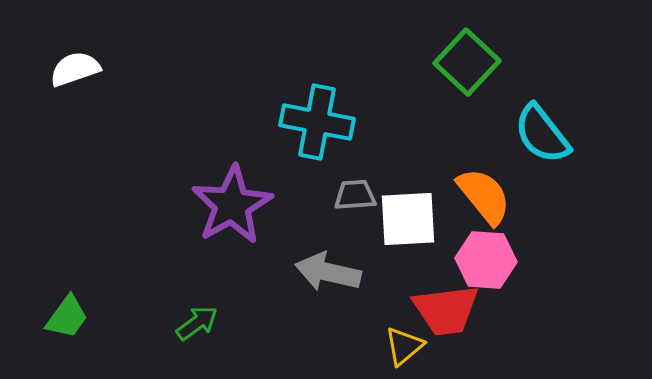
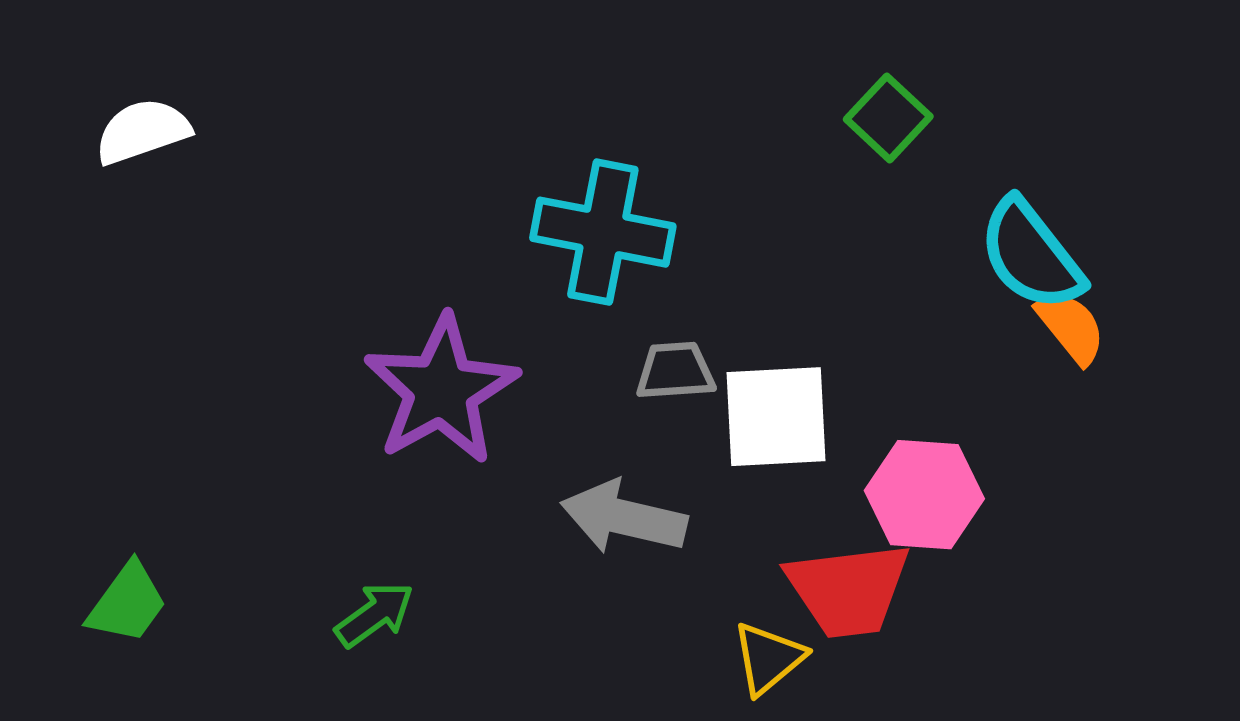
green square: (467, 62) -> (888, 118), size x0.7
orange semicircle: (484, 196) -> (1071, 327), moved, size x0.7

